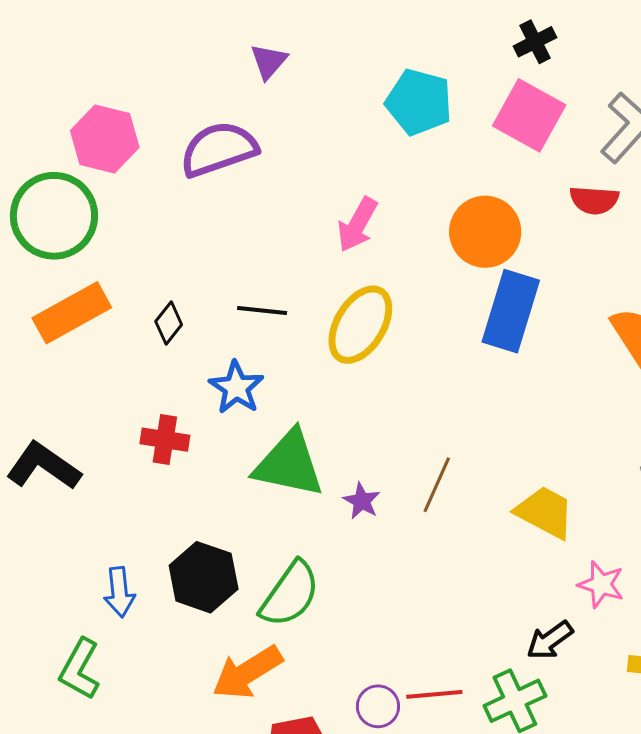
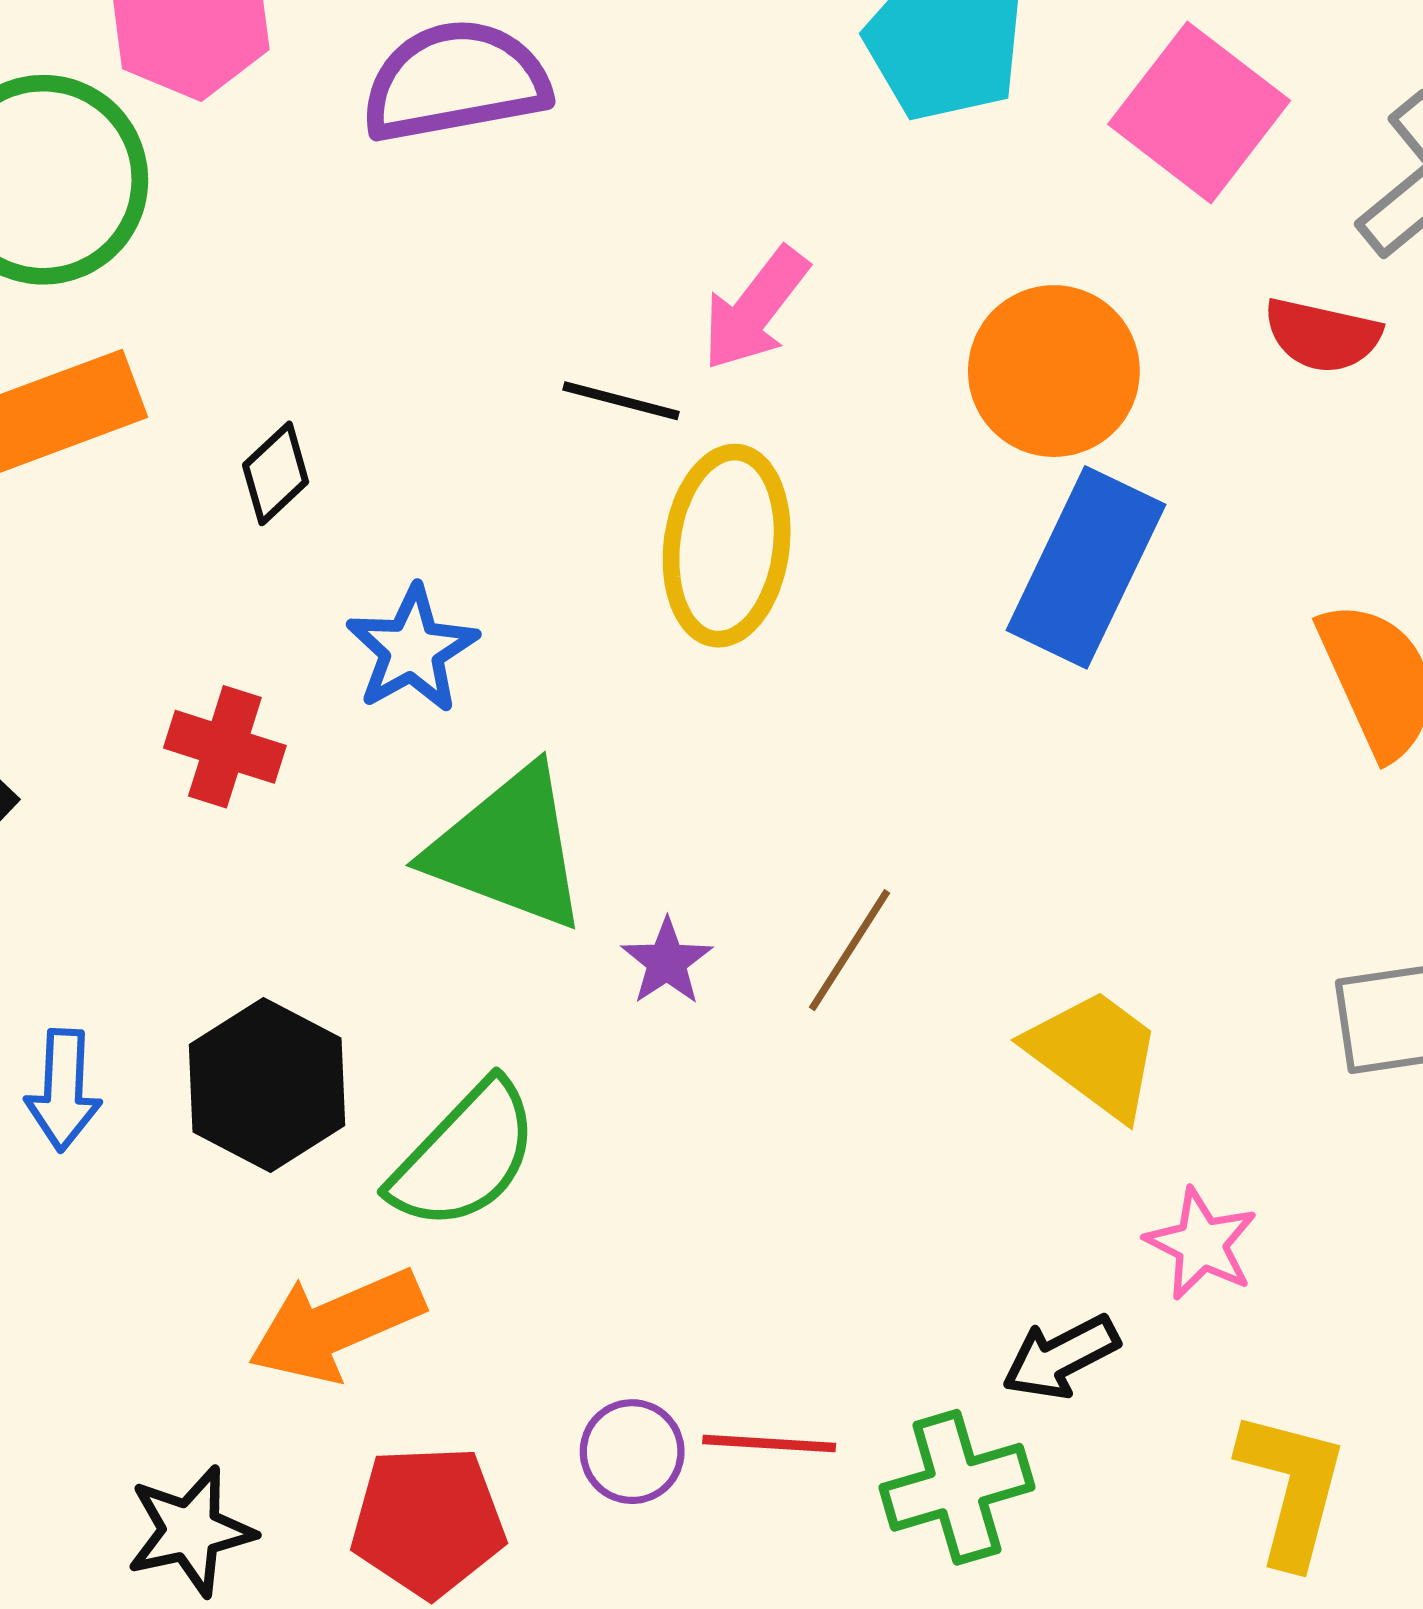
black line: (262, 310) -> (621, 401), moved
yellow ellipse: (360, 325) -> (727, 546), turned -32

